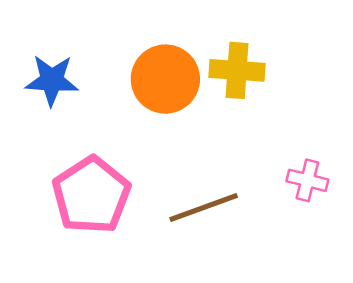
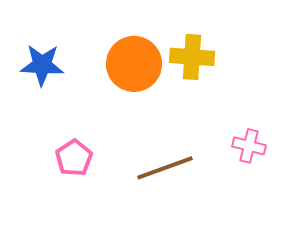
pink pentagon: (91, 195) -> (74, 158), size x0.6

